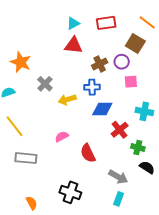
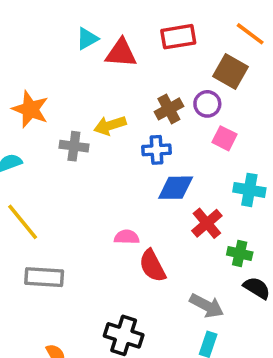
cyan triangle: (73, 23) -> (87, 39), moved
red triangle: (73, 45) -> (121, 53), moved
pink square: (131, 82) -> (224, 138), turned 32
gray cross: (45, 84) -> (74, 146), turned -35
yellow arrow: (67, 99) -> (110, 125), moved
pink semicircle: (62, 137) -> (127, 237), moved, turned 32

